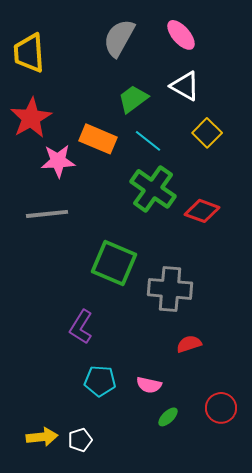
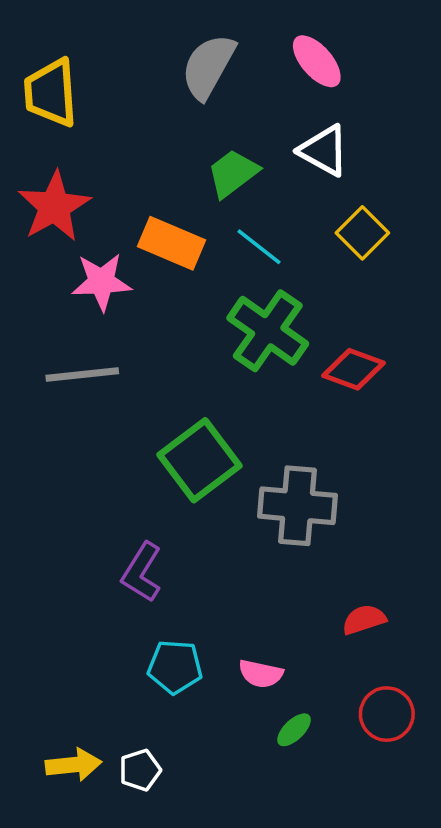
green square: (114, 263) -> (199, 460), turned 30
red semicircle: (189, 344) -> (364, 620), moved

